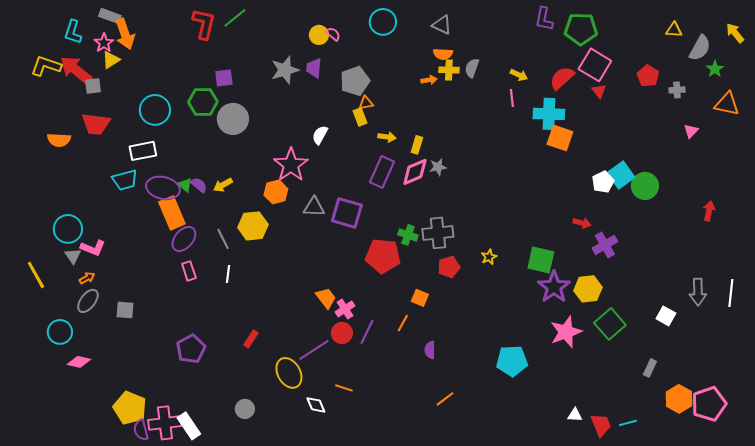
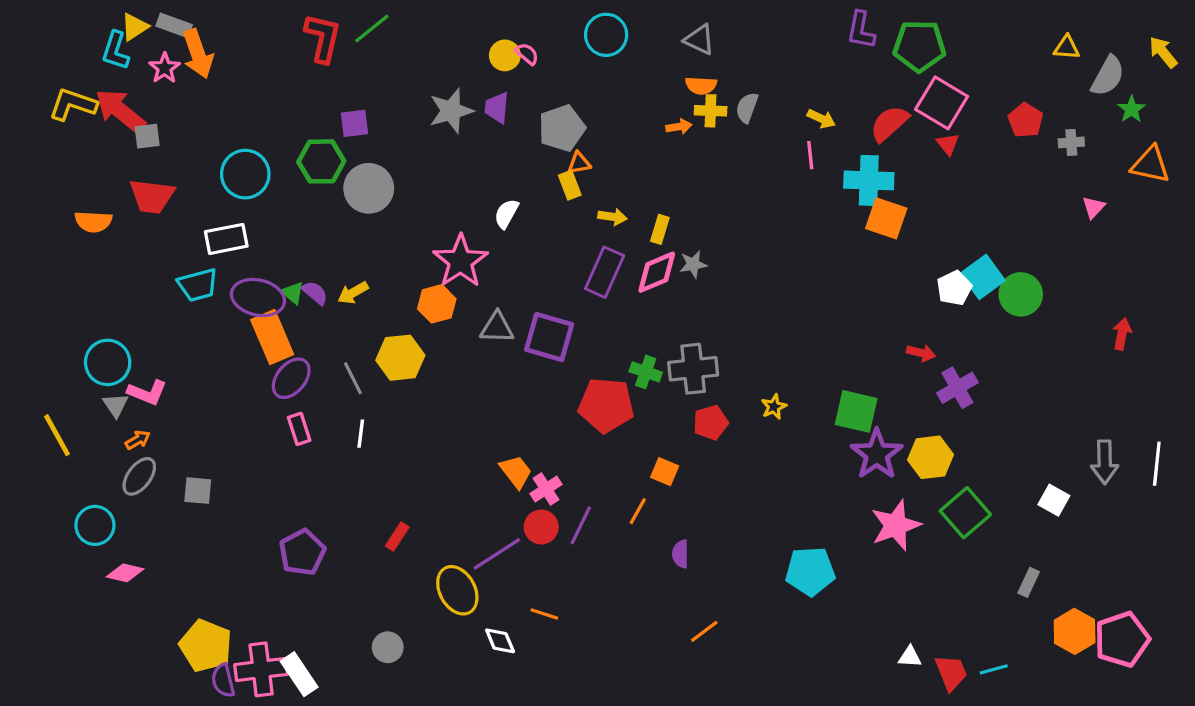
yellow triangle: (111, 60) -> (135, 27), moved

